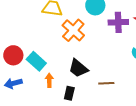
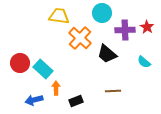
black trapezoid: (78, 68) -> (107, 54), moved
blue arrow: (13, 83) -> (34, 100), moved
black rectangle: (69, 93) -> (76, 101), turned 56

